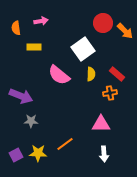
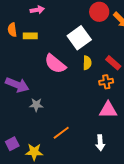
orange semicircle: (16, 28) -> (12, 30), moved
gray star: (31, 121) -> (36, 105), moved
pink triangle: (101, 124) -> (108, 110), moved
yellow star: (38, 153) -> (34, 152), moved

